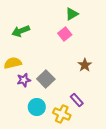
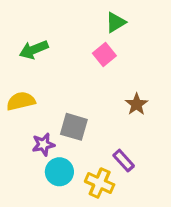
gray square: (46, 79) -> (74, 127), turned -30
purple star: (24, 80) -> (43, 144), moved

